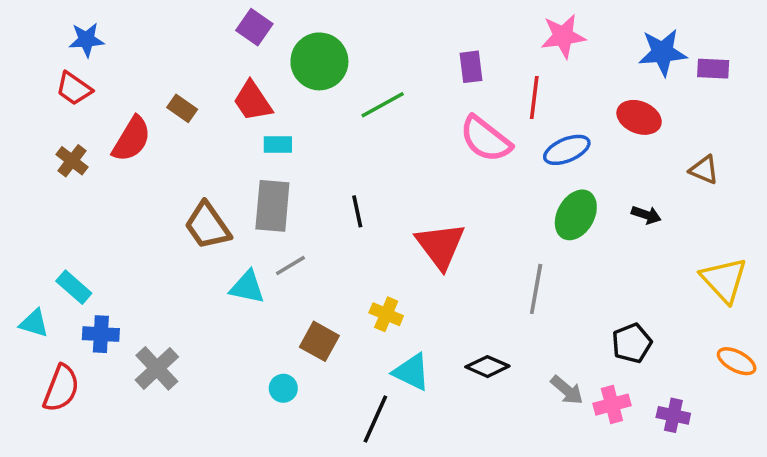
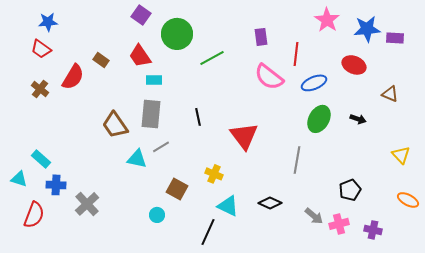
pink star: (563, 36) -> (327, 20), moved, turned -30
yellow triangle: (724, 280) -> (401, 155), size x0.7

